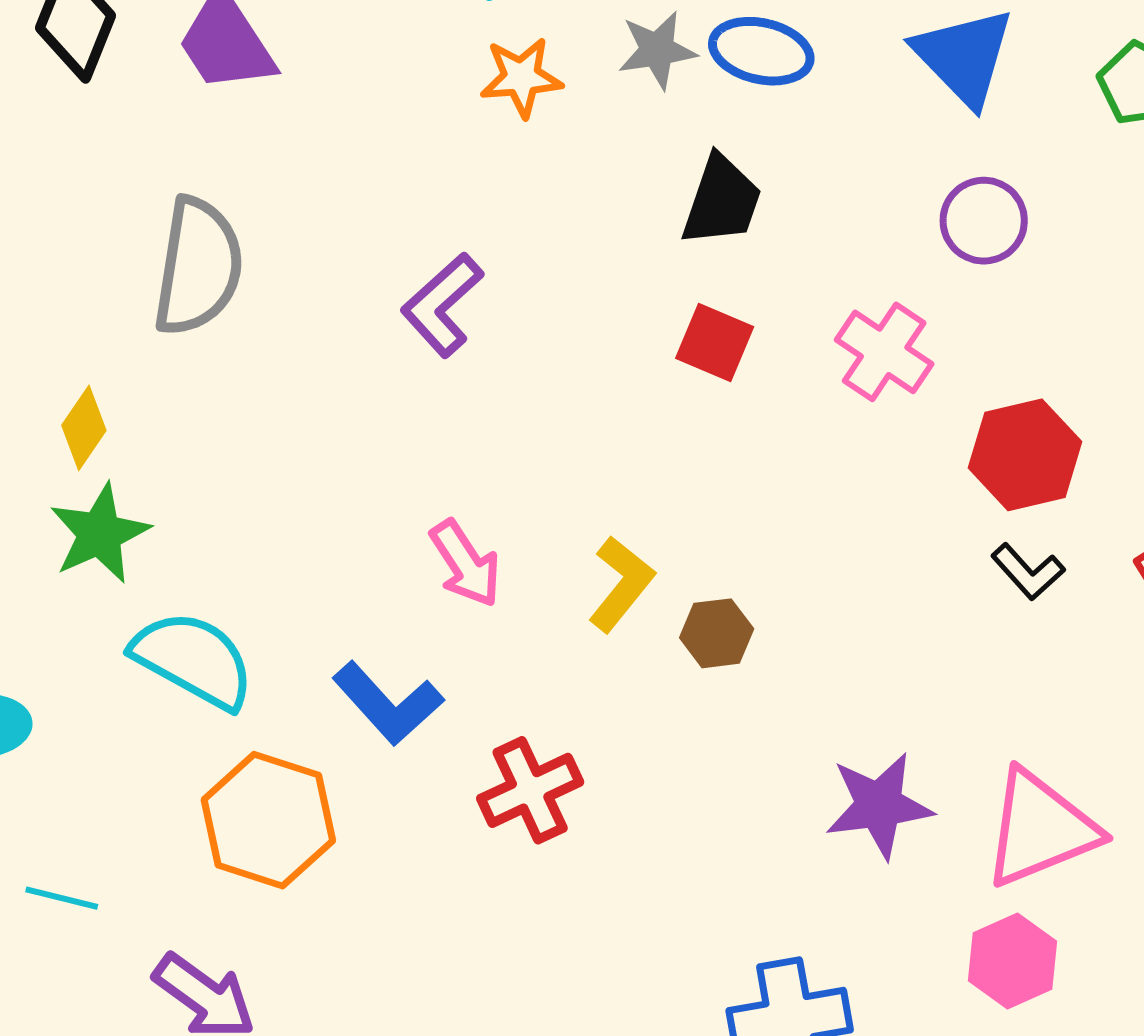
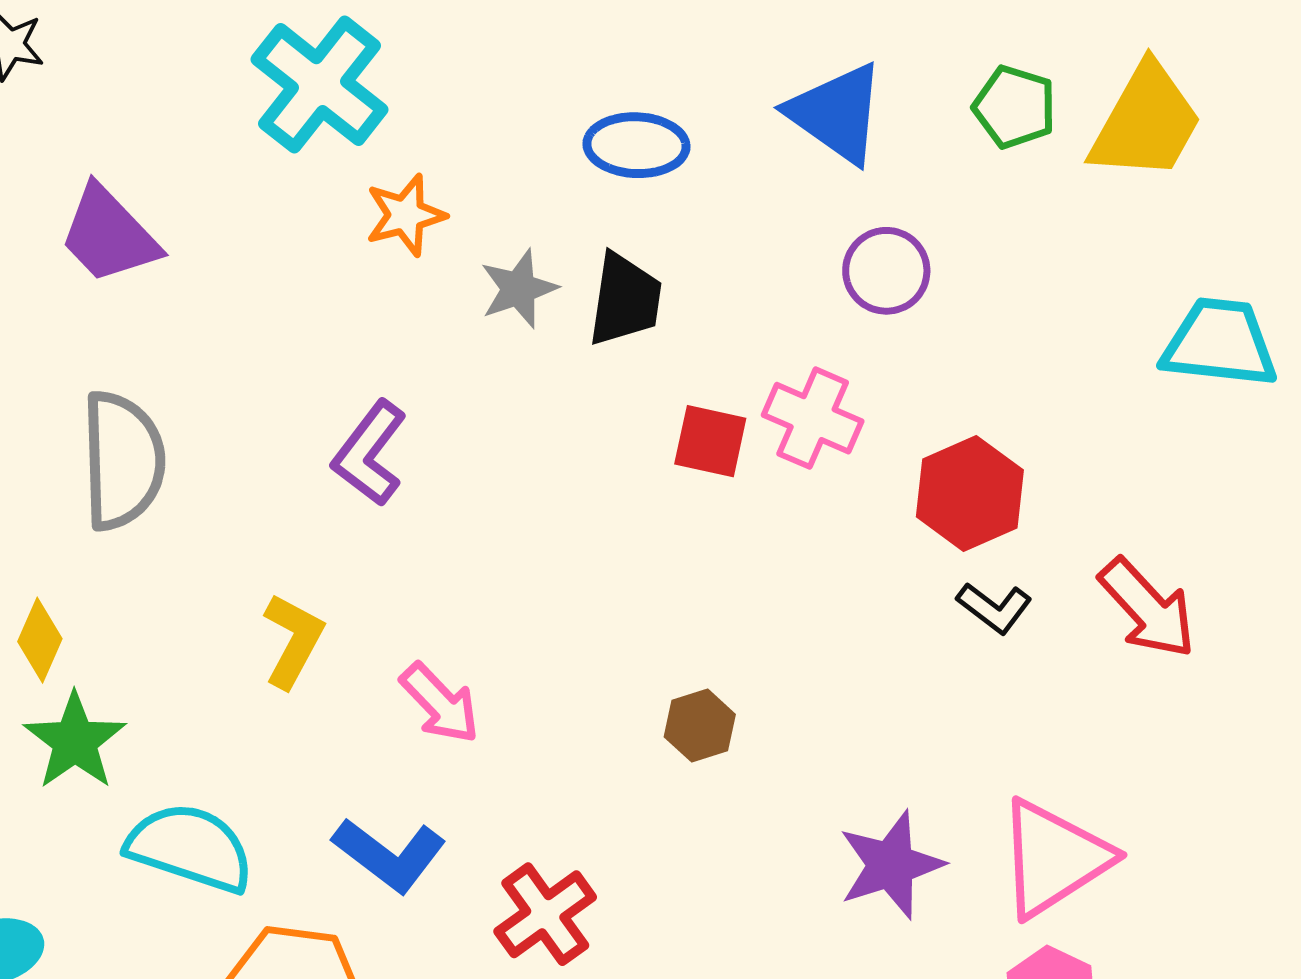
gray star: (657, 50) -> (519, 289), moved
red square: (715, 342) -> (710, 441), moved
yellow L-shape: (621, 584) -> (293, 641), moved

